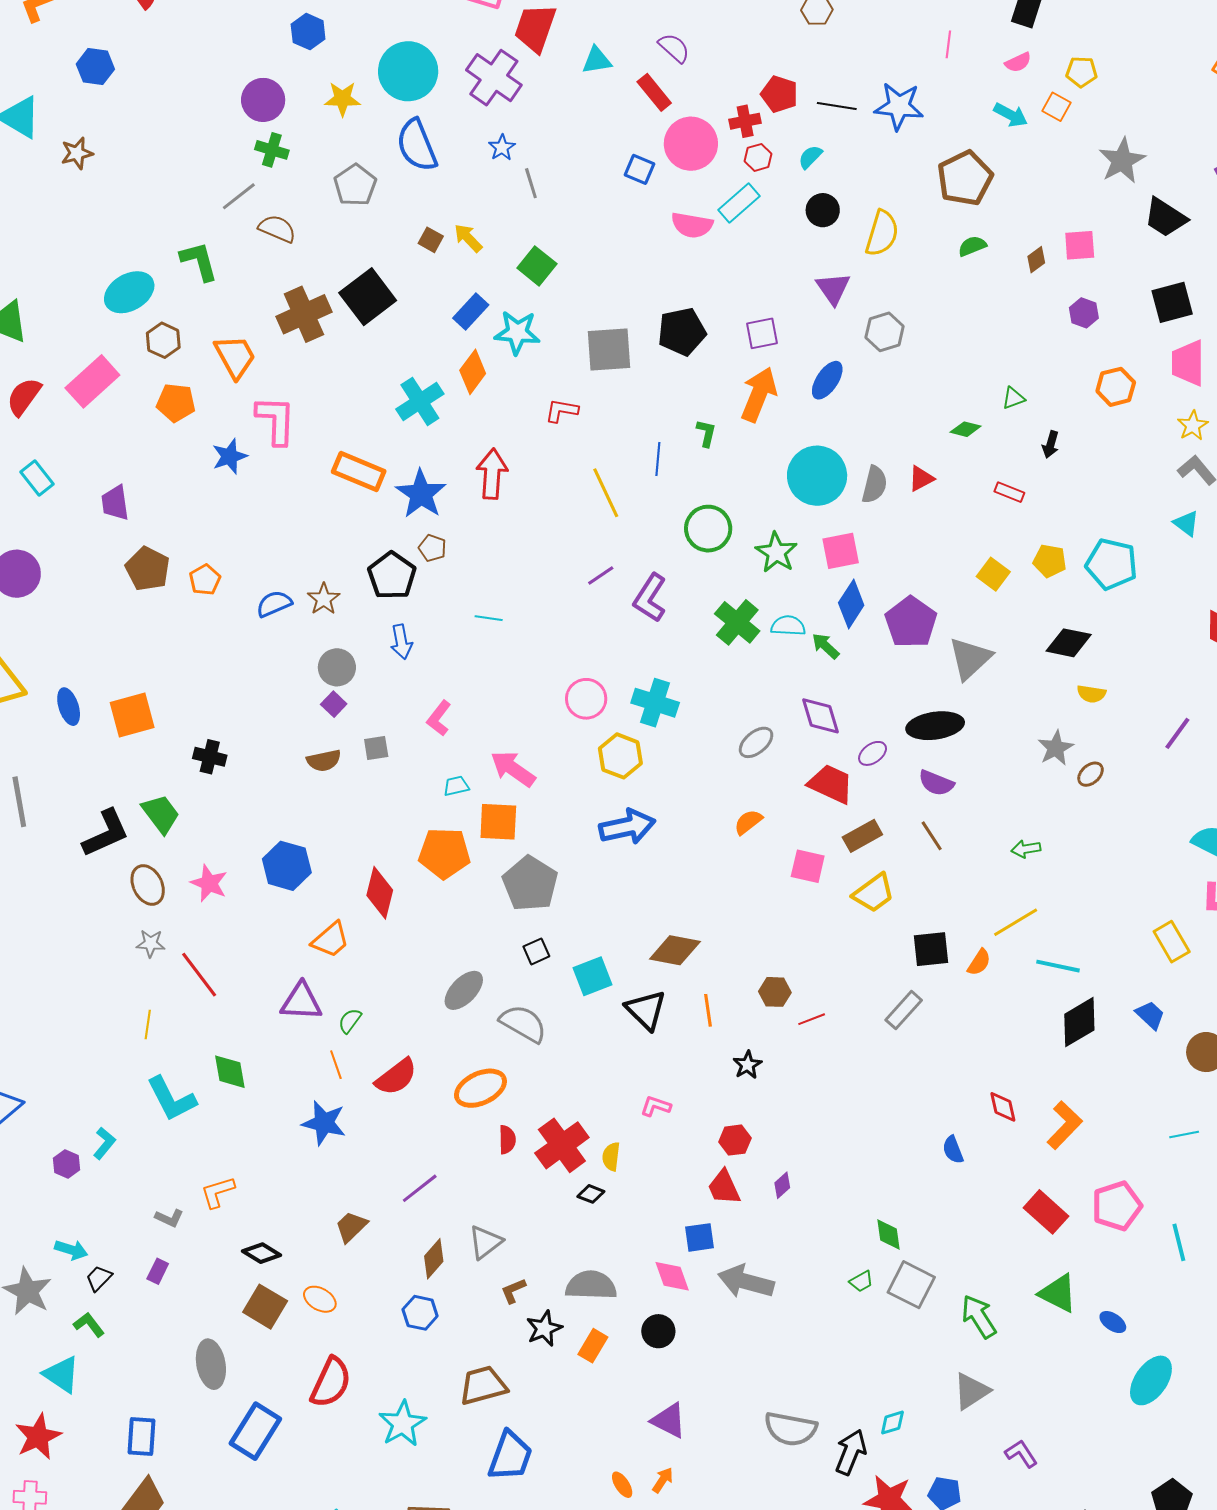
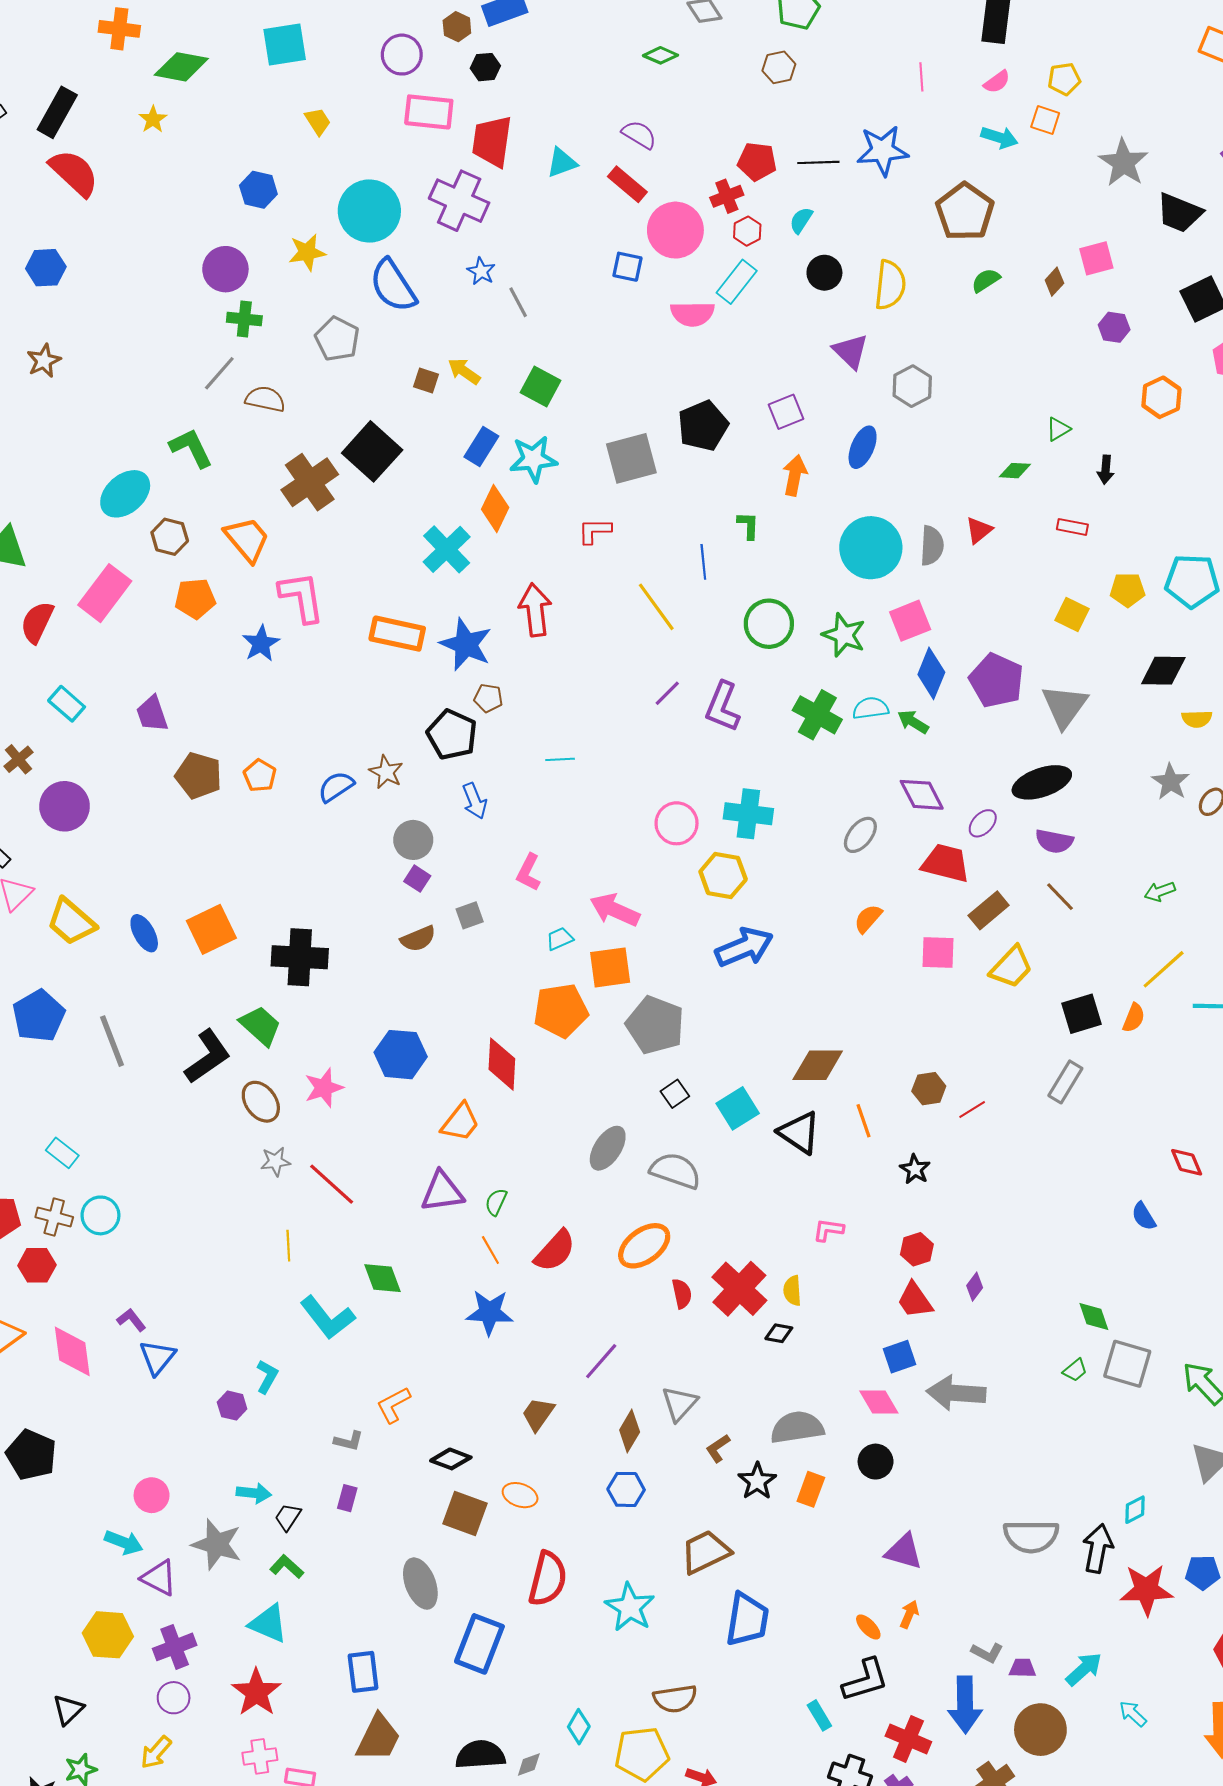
orange arrow: (759, 394) -> (795, 475), size x0.7
black cross: (210, 757) -> (300, 957), size x1.6
pink star: (209, 883) -> (324, 1088), turned -30

